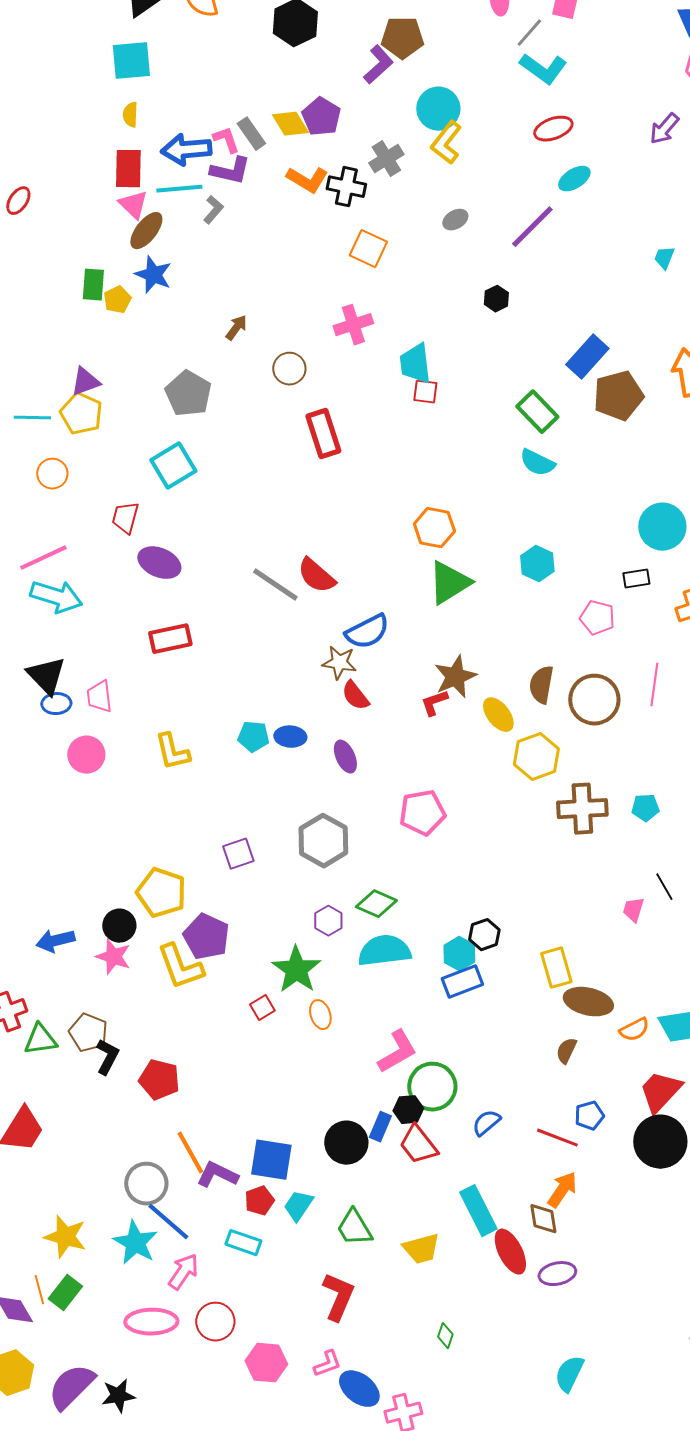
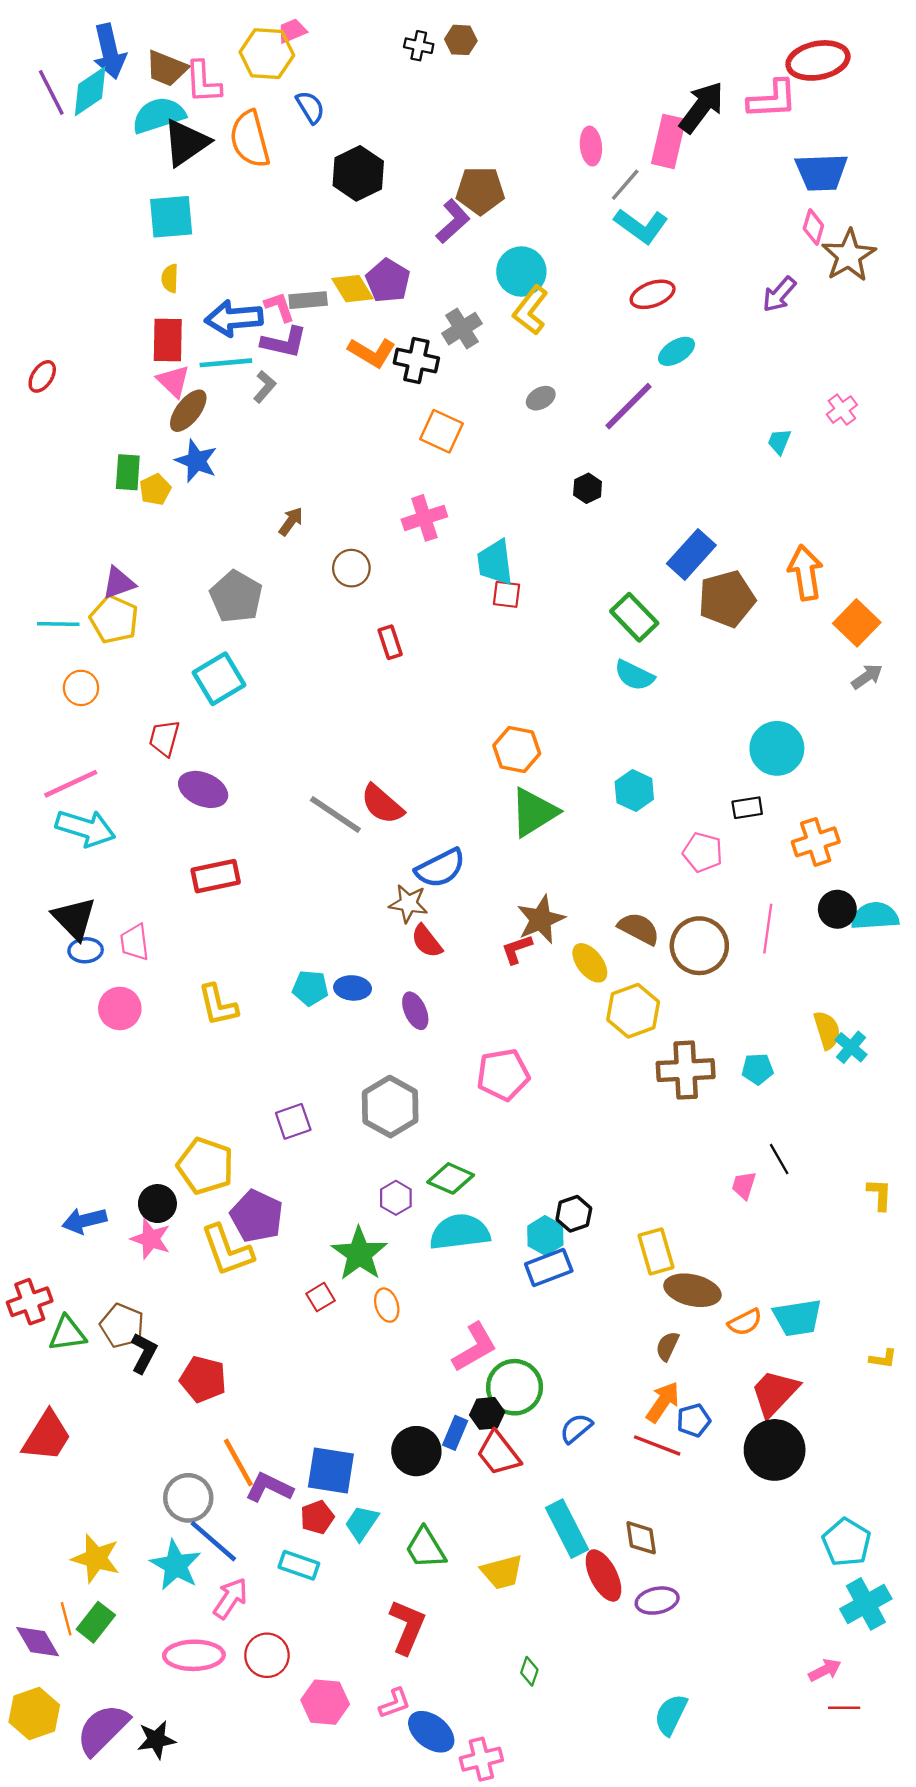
gray rectangle: (251, 134) -> (308, 300), turned -60
red rectangle: (323, 434) -> (390, 642), size x0.6
brown semicircle: (541, 685) -> (639, 929), turned 108
orange arrow: (562, 1190) -> (663, 1402), moved

